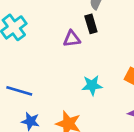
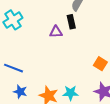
cyan star: (92, 85) -> (70, 93), moved

